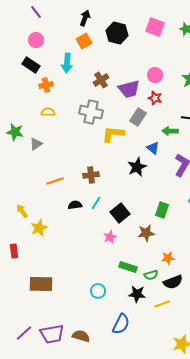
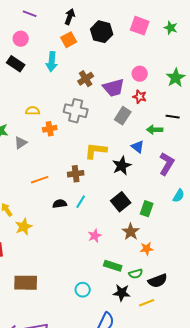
purple line: (36, 12) -> (30, 14), moved, turned -32
orange cross: (46, 85) -> (50, 129), moved
yellow L-shape: (113, 134) -> (96, 151), moved
black square: (120, 213) -> (121, 202), moved
brown star: (146, 233) -> (131, 232), turned -30
orange star: (168, 258) -> (147, 249), moved

